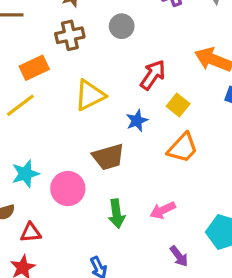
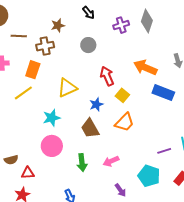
brown cross: (70, 35) -> (45, 46), moved
orange rectangle: (34, 68) -> (33, 70), turned -48
red arrow: (153, 75) -> (107, 76), turned -60
brown trapezoid: (108, 157) -> (90, 128), moved, turned 75
cyan star: (25, 174) -> (52, 118), moved

